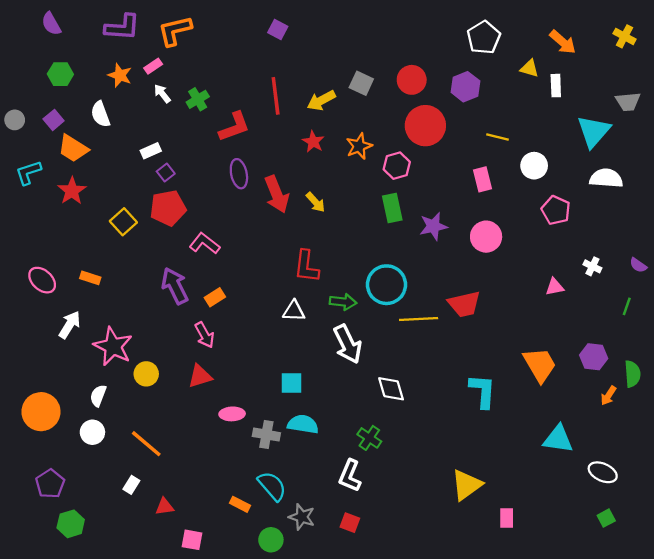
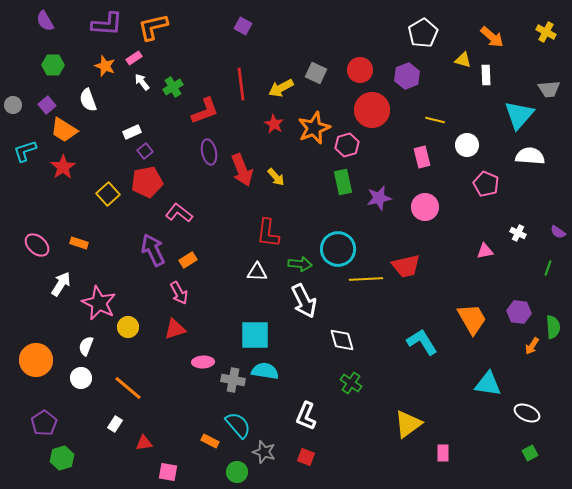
orange star: (359, 146) -> (314, 128), size x1.4
cyan square: (292, 383) -> (255, 335), size x1.5
cyan L-shape: (483, 391) -> (422, 342), turned -36
green cross: (369, 438) -> (351, 383), moved

